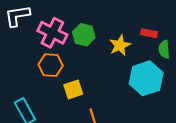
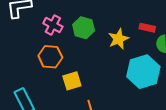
pink cross: (52, 33) -> (53, 25), size x0.7

